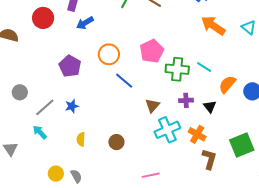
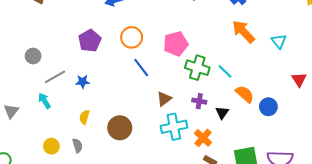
orange semicircle: (227, 84) -> (245, 94), turned 78
brown circle: (116, 142) -> (120, 128), size x1.5
gray semicircle: (76, 176) -> (77, 146), moved

